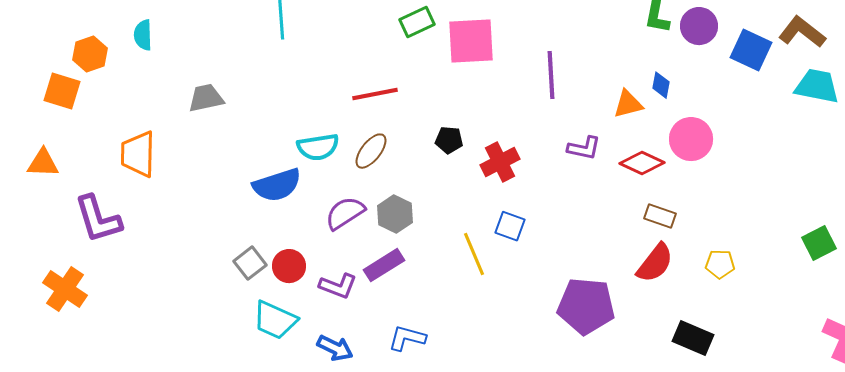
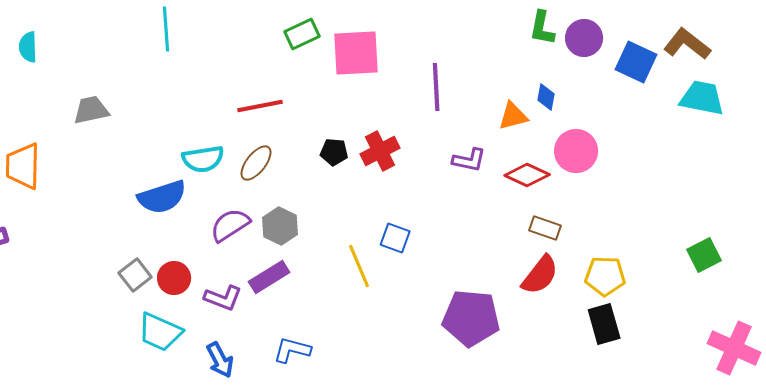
red cross: (500, 162) -> (380, 151), moved
yellow pentagon: (720, 264) -> (605, 276), size x1.4
black rectangle: (693, 338) -> (604, 324), moved, turned 51
blue arrow: (335, 348) -> (220, 360), turned 36

